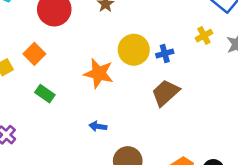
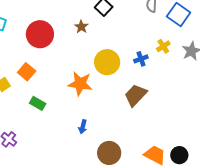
blue cross: (165, 53) -> (141, 59), moved
blue arrow: (98, 126) -> (83, 127), turned -80

